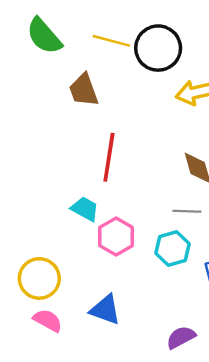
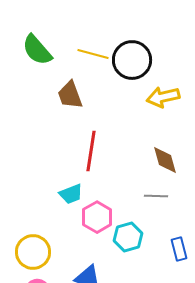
cyan trapezoid: (85, 209) -> (71, 194), turned 130
cyan hexagon: (172, 248) -> (128, 237), moved

